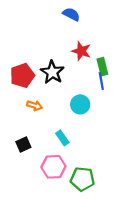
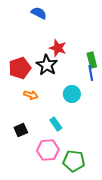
blue semicircle: (71, 14) -> (39, 13), moved
red star: (81, 51) -> (58, 48), moved

